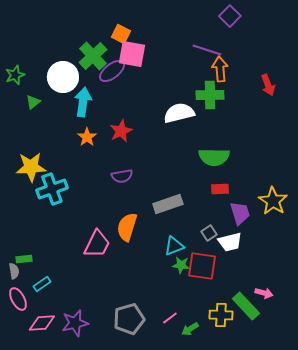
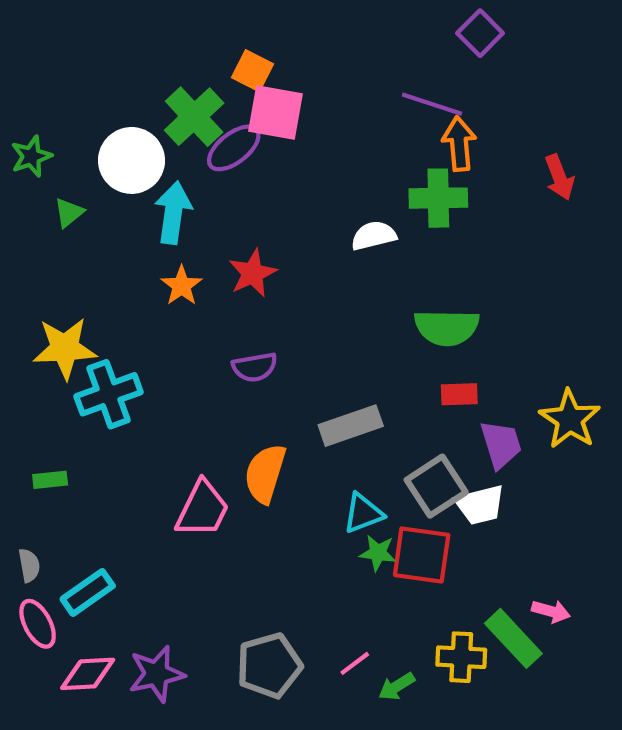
white semicircle: (179, 113) -> (374, 236), size x0.7
gray square: (209, 233) -> (436, 486), size x1.8
green rectangle: (24, 259) -> (50, 480), moved
cyan rectangle: (42, 284) -> (88, 592), size x1.4

